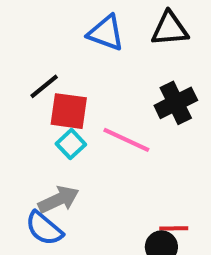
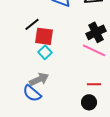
pink line: (126, 140) -> (94, 50), moved
red line: (174, 228) -> (94, 84), moved

